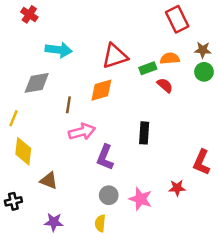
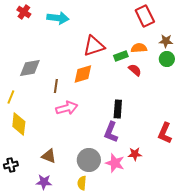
cyan arrow: (59, 50) -> (58, 18), moved
purple L-shape: (105, 157) -> (111, 132), moved
brown triangle: (49, 181) -> (49, 156), moved
red star: (177, 188) -> (135, 154), moved
gray circle: (109, 195) -> (89, 160), size x1.5

